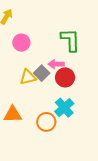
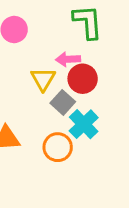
gray square: (42, 73) -> (63, 102), moved
yellow triangle: (28, 77) -> (43, 79), moved, turned -42

